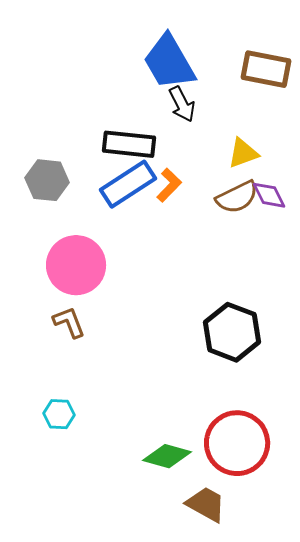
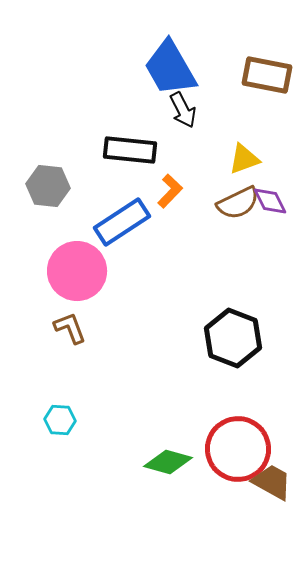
blue rectangle: (128, 184) -> (122, 222), moved
brown trapezoid: (206, 504) -> (272, 482), moved

